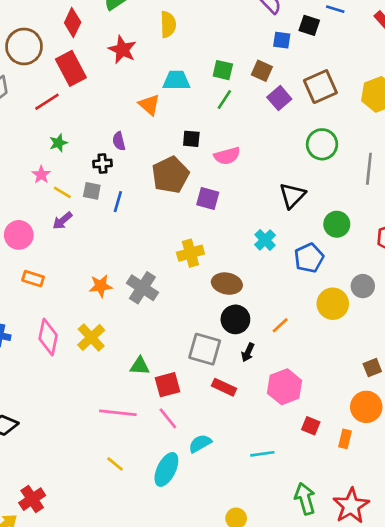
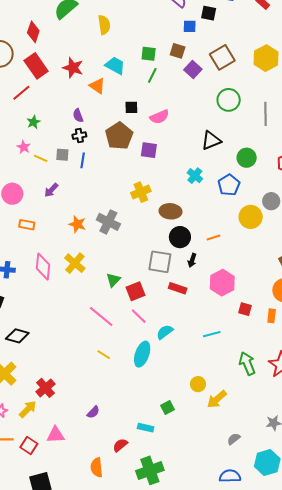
red star: (122, 50) -> (73, 68), moved
cyan trapezoid: (176, 80) -> (115, 66), turned 35
black cross: (103, 163) -> (79, 136), moved
black triangle: (292, 196) -> (211, 140), turned 30
purple arrow: (62, 221) -> (51, 190), moved
orange star: (101, 286) -> (77, 224), turned 30
orange line: (280, 325) -> (214, 237), turned 32
green triangle: (140, 366) -> (113, 280), turned -42
pink line: (118, 413) -> (101, 316), turned 40

